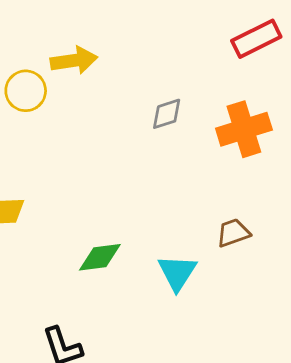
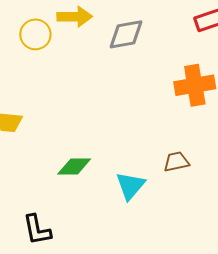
gray diamond: (167, 114) -> (126, 34), moved, size x1.4

